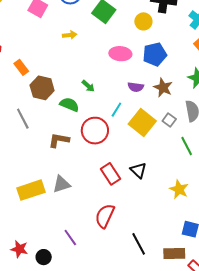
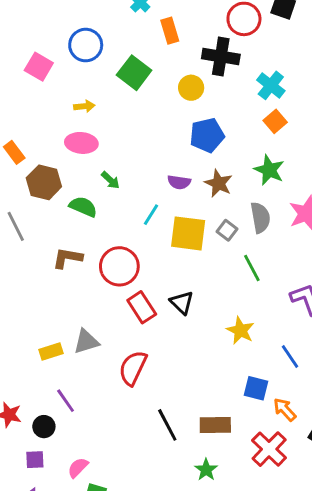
pink ellipse: (120, 54) -> (81, 143), moved
yellow square: (142, 122) -> (188, 233), turned -32
red circle: (95, 131) -> (119, 266), moved
gray triangle: (61, 184) -> (86, 342), moved
yellow rectangle: (31, 190) -> (51, 352), moved, size x0.6
purple line: (70, 238) -> (66, 401), moved
black line: (139, 244) -> (167, 425), moved
brown rectangle: (174, 253) -> (215, 425), moved

